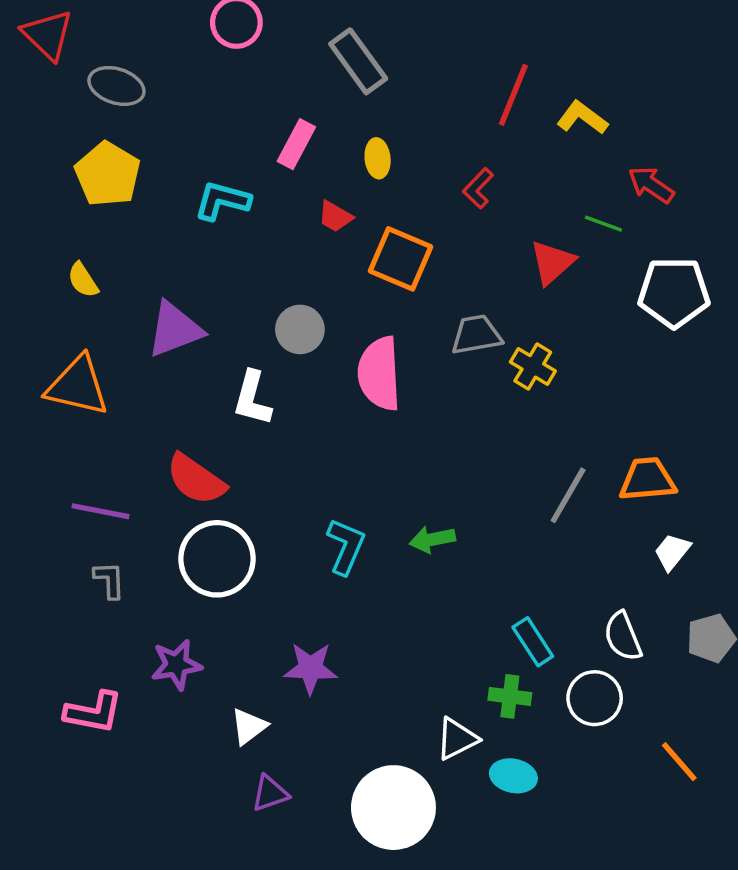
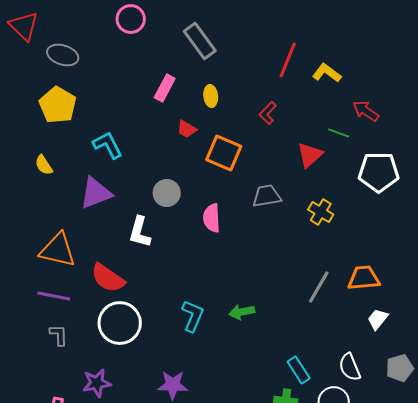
cyan L-shape: (222, 201) -> (108, 145), moved, turned 48
yellow cross: (533, 366) -> (321, 212), moved
pink semicircle: (379, 374) -> (212, 218), size x0.7
orange triangle: (78, 386) -> (58, 250), moved

